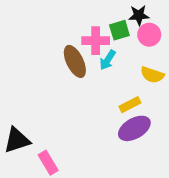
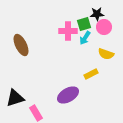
cyan arrow: (108, 60) -> (85, 38), moved
brown ellipse: (75, 61) -> (21, 45), moved
purple ellipse: (134, 128) -> (68, 95), moved

